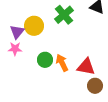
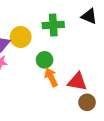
green cross: (64, 15) -> (53, 25), turned 36
green circle: (45, 60) -> (45, 60), moved

